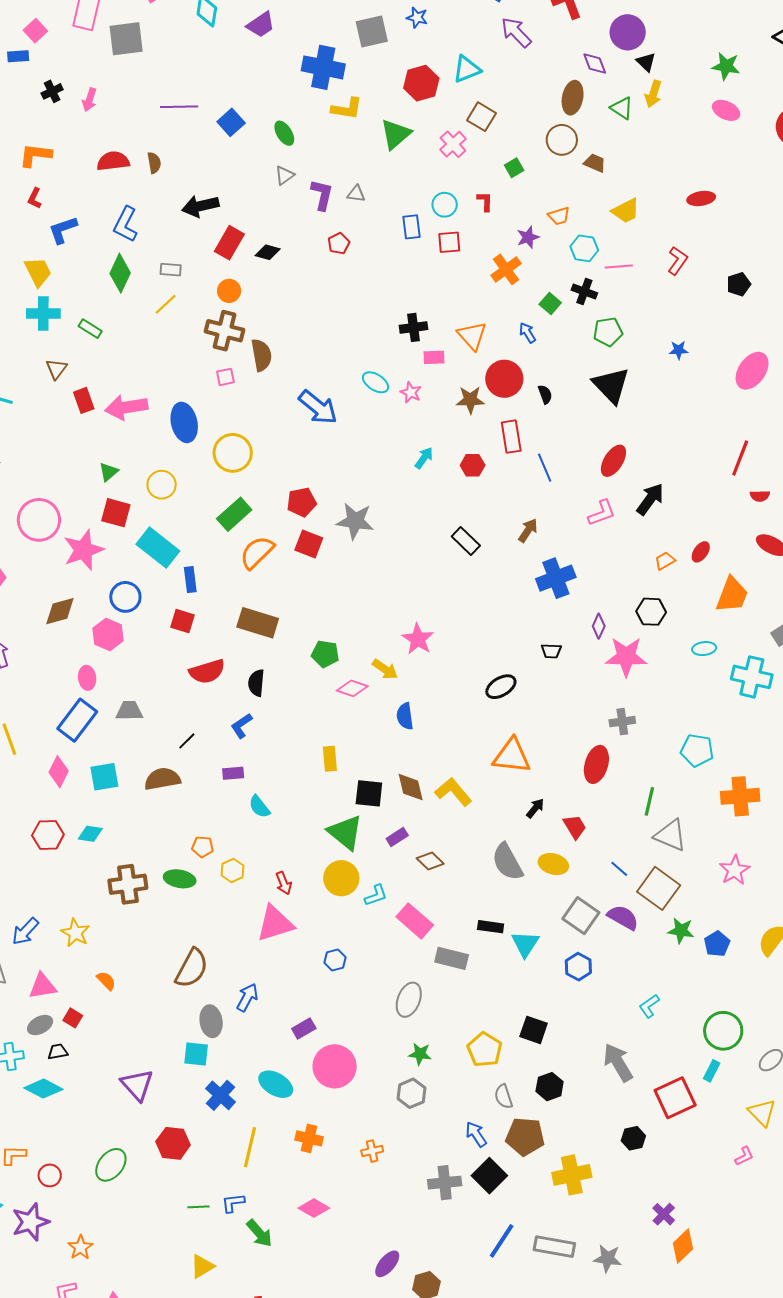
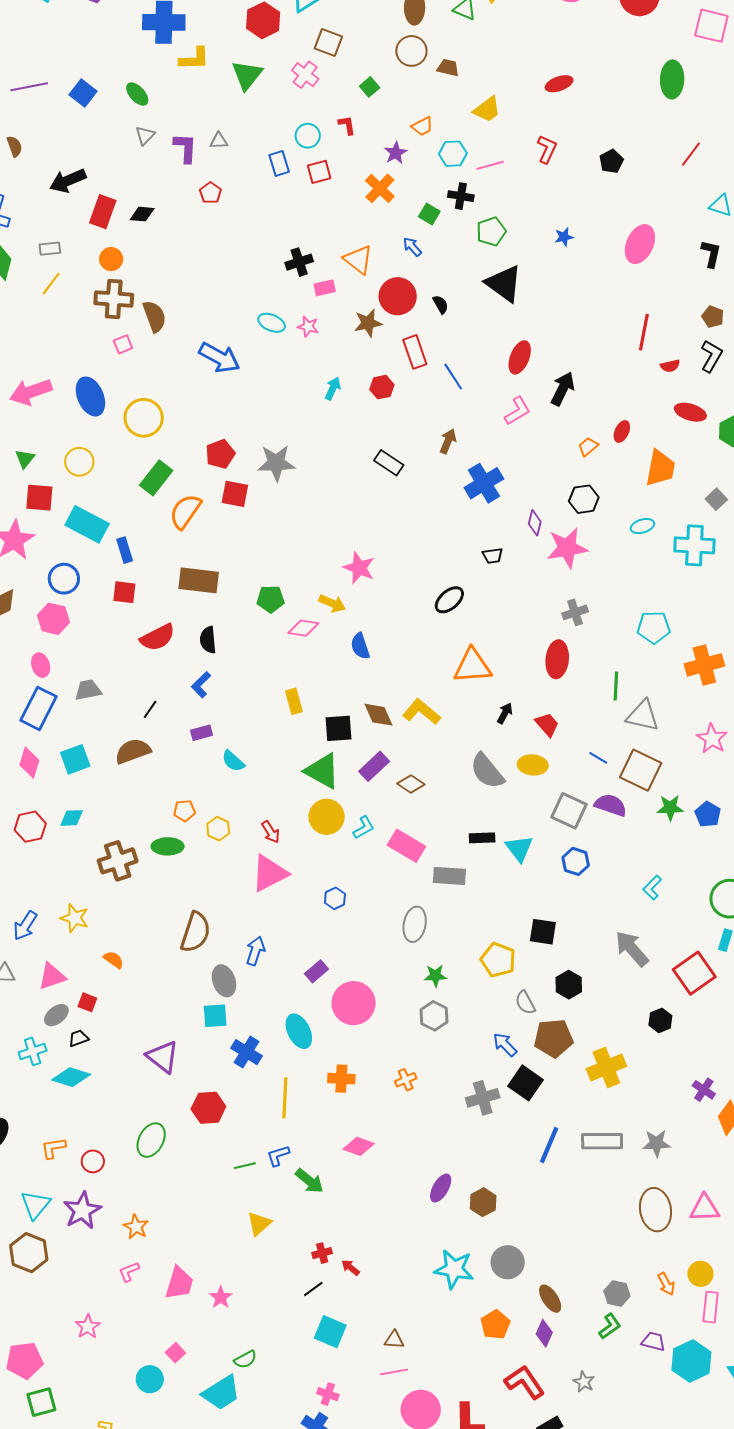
purple rectangle: (397, 837) -> (374, 766), size x1.4
cyan ellipse: (276, 1084) -> (299, 1031), turned 44

